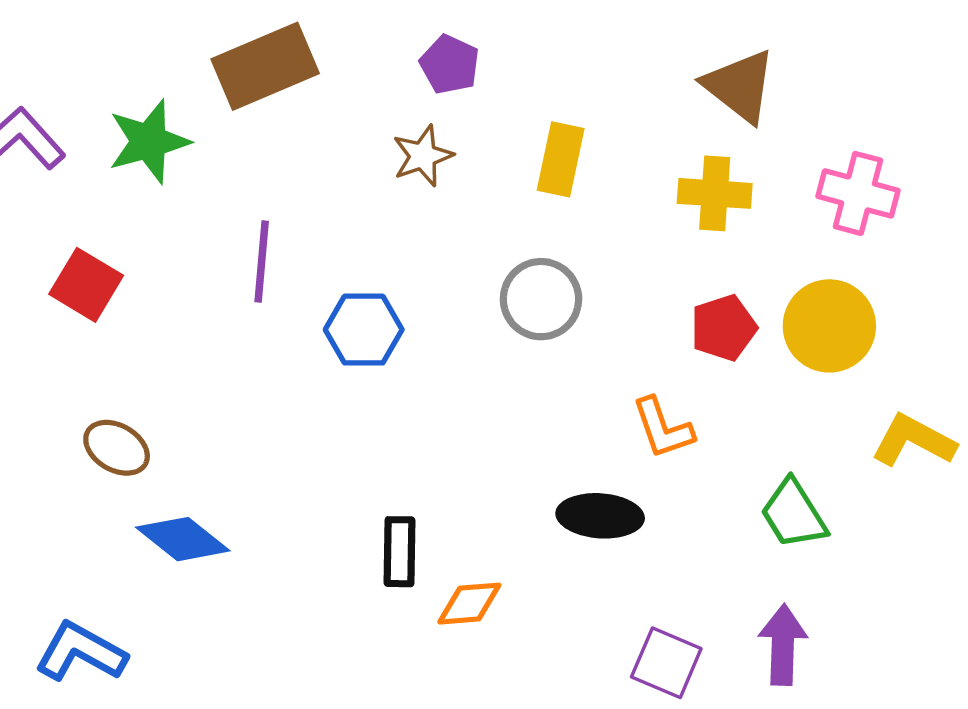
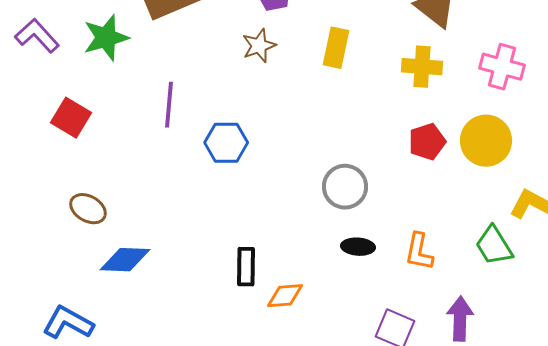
gray circle: (541, 299) -> (345, 187), moved
orange L-shape: (663, 428) -> (419, 252), moved, turned 30
green trapezoid: (794, 514) -> (494, 246), moved
black ellipse: (600, 516) -> (358, 247), size x0.7
blue diamond: (183, 539) -> (125, 260), turned -36

